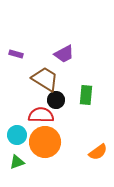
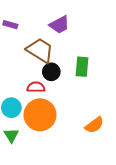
red semicircle: (41, 115) -> (36, 87), size x0.7
green triangle: (17, 162) -> (11, 135), turned -42

